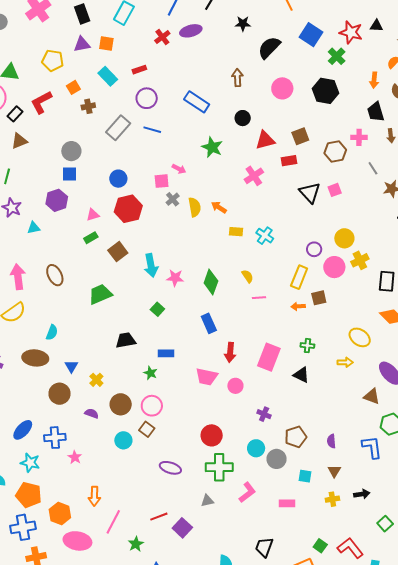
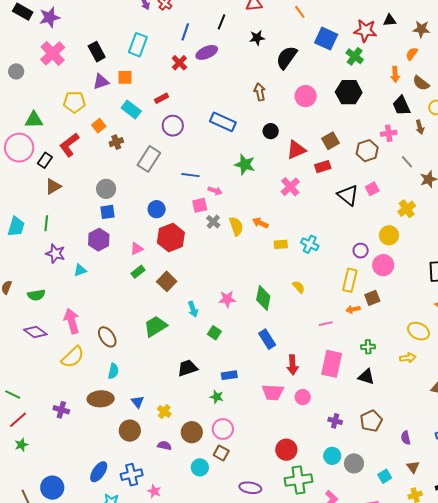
blue line: (152, 130) -> (190, 175), moved
yellow cross: (360, 260) -> (407, 209), moved
cyan arrow: (151, 265) -> (193, 309), moved, size x0.7
brown ellipse: (55, 275) -> (107, 337), moved
pink line: (259, 298) -> (326, 324), moved
brown pentagon: (296, 437) -> (371, 421), moved
cyan square: (305, 476) -> (385, 476), turned -32

